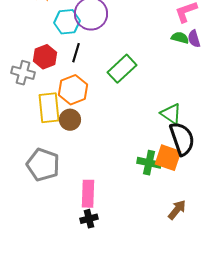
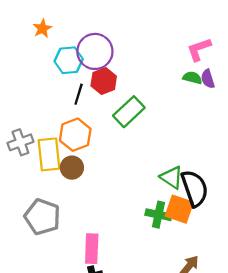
red hexagon: (45, 57) -> (104, 81), moved
gray cross: (23, 73) -> (20, 142), moved, turned -35
green triangle: (171, 114) -> (172, 177), moved

